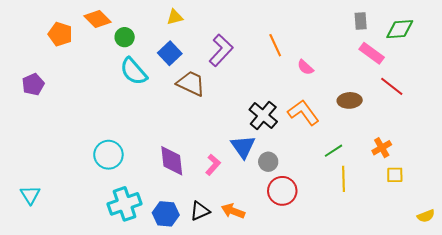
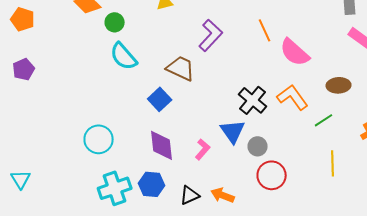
orange pentagon: (60, 34) -> (23, 19), moved
blue square: (170, 53) -> (160, 99), moved
pink semicircle: (305, 67) -> (295, 52), size x1.8
green line: (333, 151) -> (324, 120), moved
blue hexagon: (166, 214) -> (152, 184), moved

